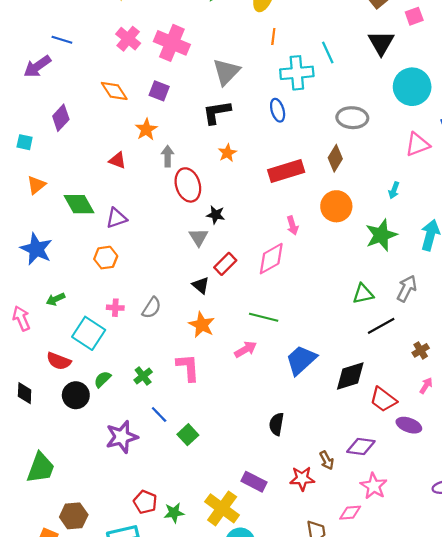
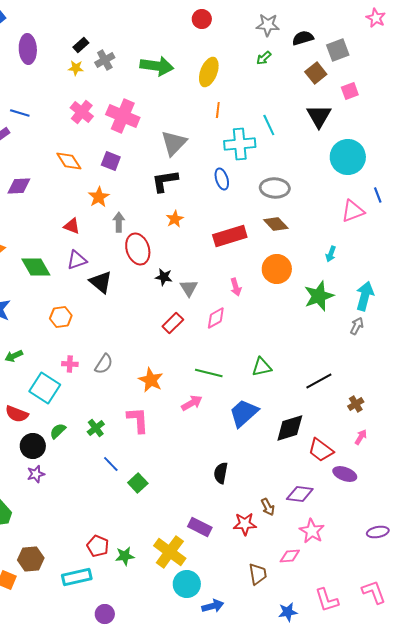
purple diamond: (61, 118) -> (19, 186), turned 45
gray ellipse: (352, 118) -> (275, 188), moved
brown diamond: (335, 158) -> (276, 224), turned -75
purple triangle: (116, 218) -> (77, 260), moved
gray triangle: (199, 237) -> (189, 288), moved
pink diamond: (271, 259) -> (216, 318), size x0.7
black triangle: (201, 285) -> (101, 282), moved, size x1.4
gray arrow: (407, 288) -> (357, 326), moved, size x0.7
green triangle: (363, 294) -> (262, 367), moved
purple star: (122, 437) -> (36, 474), moved, size x0.6

